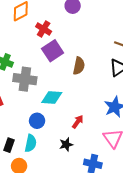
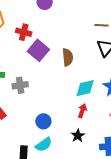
gray cross: (25, 79) -> (20, 85), size x0.7
cyan diamond: (52, 97) -> (85, 88), moved
cyan semicircle: (31, 143) -> (44, 145), turned 60

